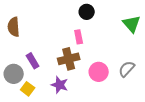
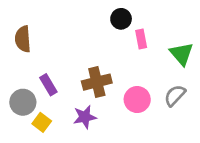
green triangle: (132, 24) -> (182, 54), moved
pink rectangle: (79, 37) -> (141, 39), moved
purple star: (60, 85) -> (85, 117), turned -30

